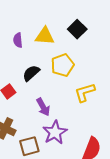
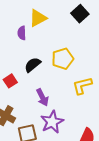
black square: (77, 29) -> (80, 14), moved
yellow triangle: (45, 36) -> (38, 18), moved, turned -36

